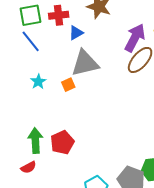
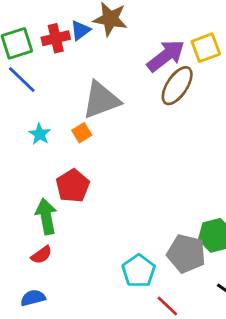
blue triangle: (76, 33) -> (80, 30), moved
purple arrow: (135, 38) -> (166, 56), turned 32
red pentagon: (62, 142) -> (73, 186), moved

